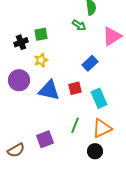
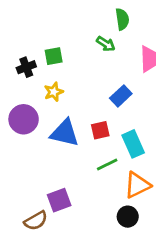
green line: (75, 125) -> (107, 164), moved, turned 42
brown semicircle: (16, 150) -> (36, 221), moved

